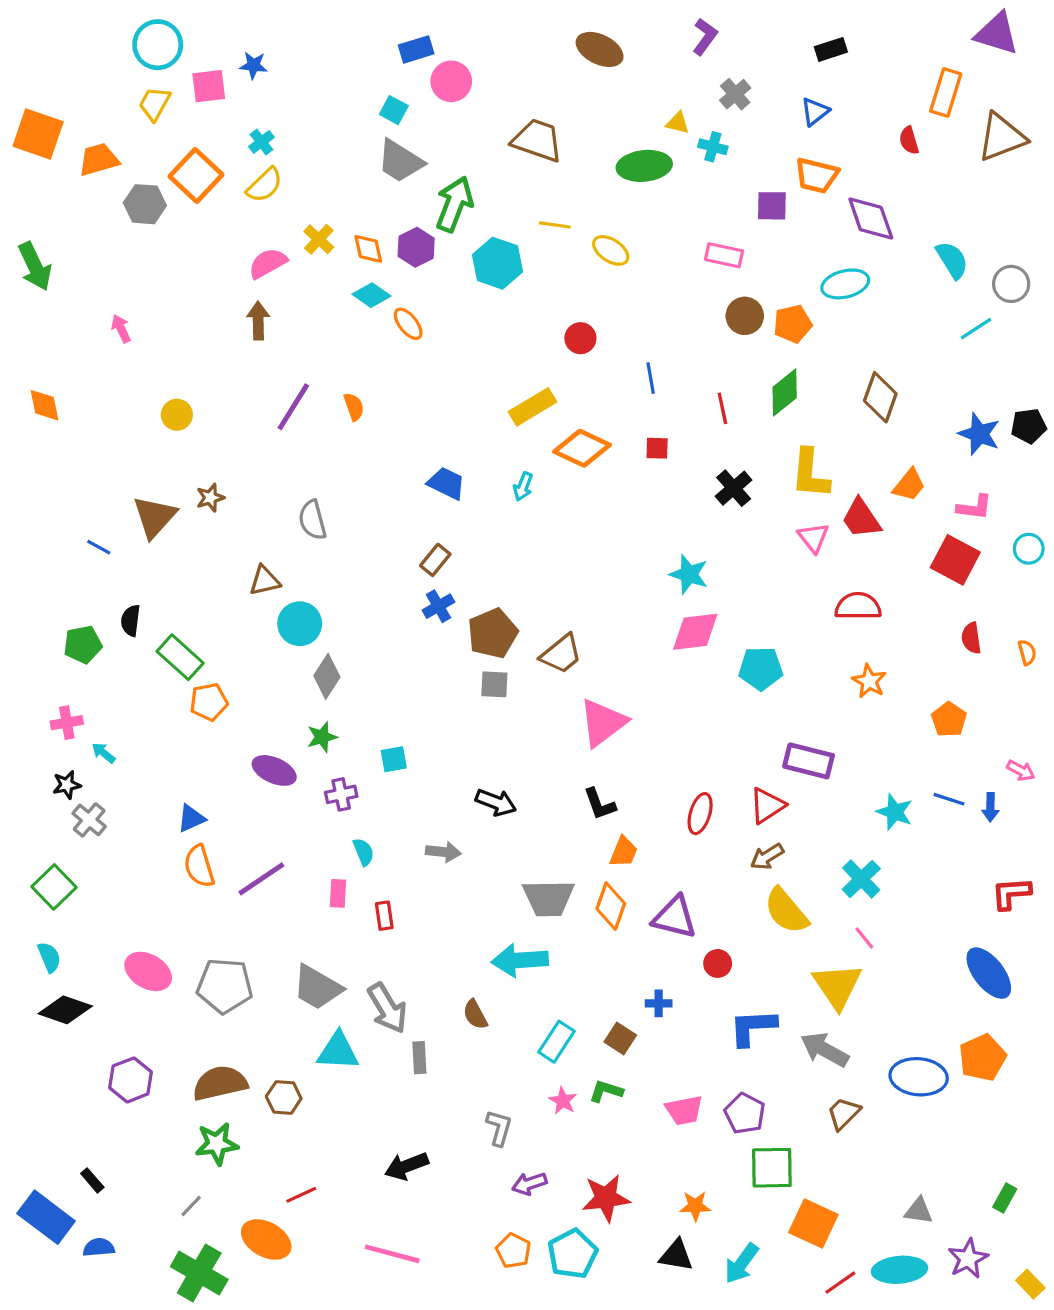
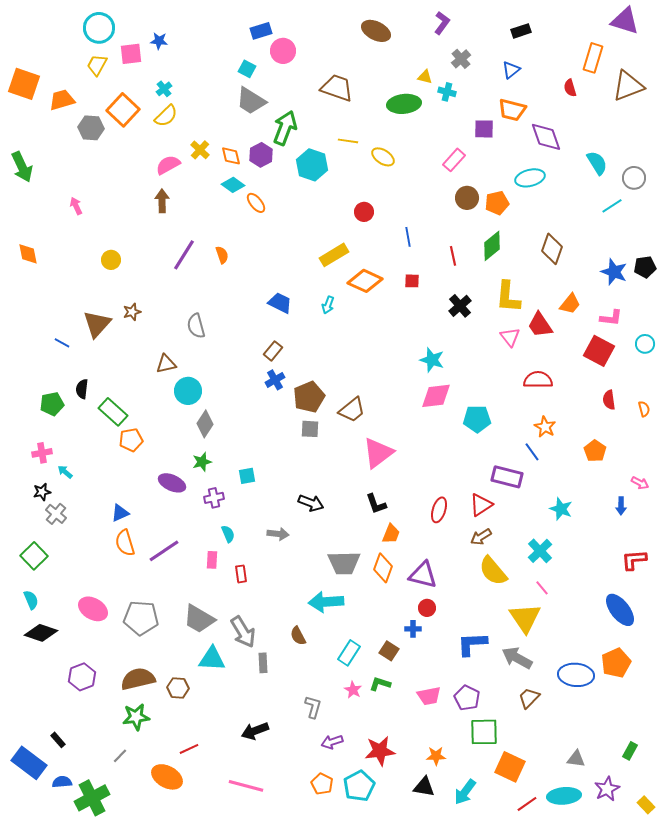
pink rectangle: (724, 255) -> (454, 160), turned -60
blue line: (949, 799) -> (532, 452), moved, turned 36
red circle: (718, 963) -> (427, 608), moved
green cross: (199, 1273) -> (92, 798), moved, turned 32

